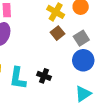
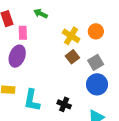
black cross: (44, 76) -> (64, 104), moved

